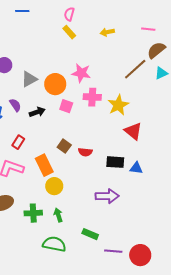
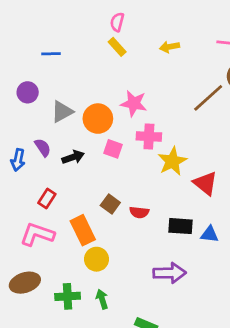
blue line: (22, 11) -> (51, 54), moved
yellow star: (118, 105) -> (172, 161), moved

